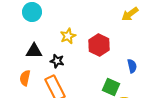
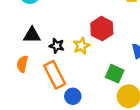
yellow star: (68, 36) -> (81, 46), moved

